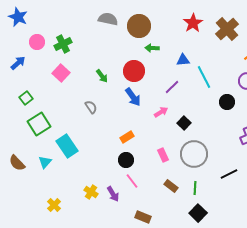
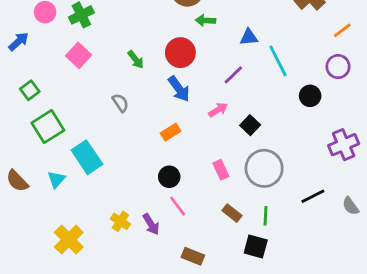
orange rectangle: (127, 137) -> (171, 132), moved
yellow cross: (54, 205) -> (69, 240), size x1.5
black square: (198, 213) -> (256, 246), moved, turned -30

